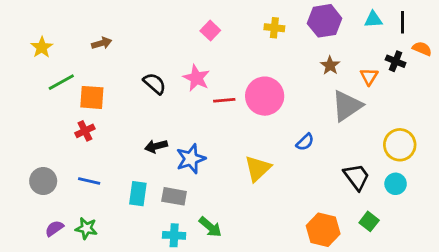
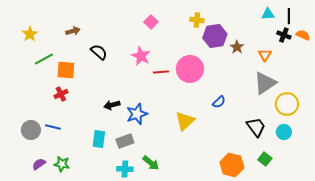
purple hexagon: (325, 21) -> (215, 36), moved
black cross: (396, 61) -> (284, 35), moved
black semicircle: (155, 84) -> (99, 52), moved
gray triangle: (347, 106) -> (265, 83), moved
blue line: (89, 181) -> (53, 127), moved
gray rectangle: (174, 196) -> (125, 141), turned -30

